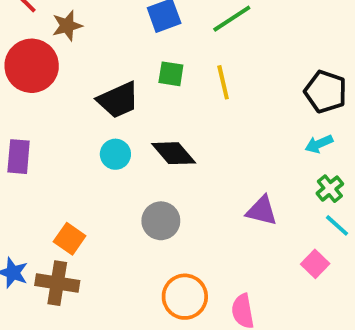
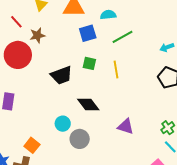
cyan arrow: (319, 144) -> (167, 47), moved
cyan circle: (115, 154) -> (63, 124), moved
purple triangle: (262, 211) -> (126, 126), moved

